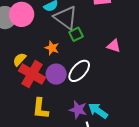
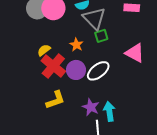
pink triangle: (114, 46) -> (135, 53), size x1.5
yellow L-shape: (40, 109) -> (55, 100), turned -125
cyan arrow: (98, 111) -> (109, 111), turned 36

